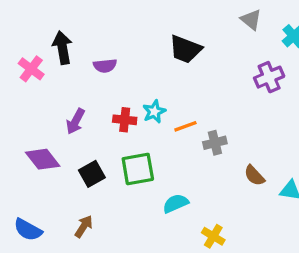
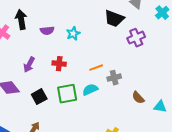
black trapezoid: (185, 49) -> (114, 19), moved
purple cross: (269, 77) -> (136, 38), moved
cyan star: (154, 112) -> (73, 34), moved
cyan semicircle: (176, 203) -> (90, 90), moved

